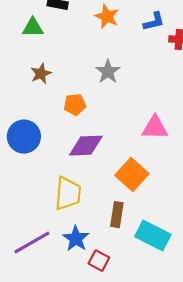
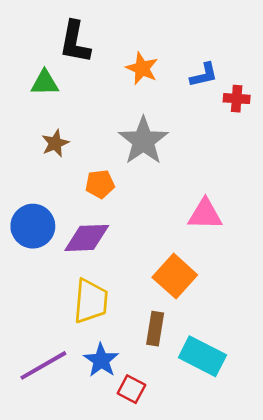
gray star: (108, 72) -> (143, 141), size x1.5
purple diamond: (86, 146) -> (87, 238), moved

